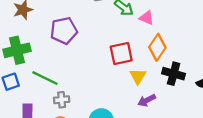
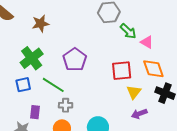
purple pentagon: (64, 31) -> (75, 60), moved, turned -30
orange diamond: (157, 47) -> (153, 69), turned -60
green cross: (17, 50) -> (32, 58), turned -30

